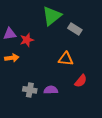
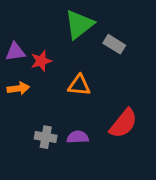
orange triangle: (66, 59) -> (79, 85), moved
red semicircle: (81, 81) -> (123, 123), size x1.5

